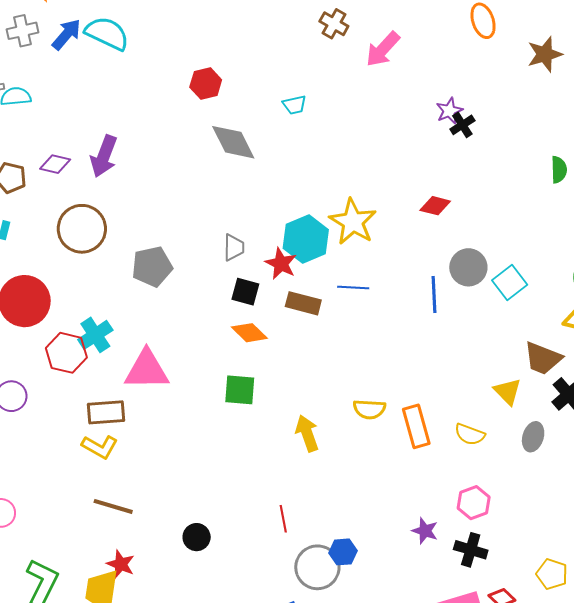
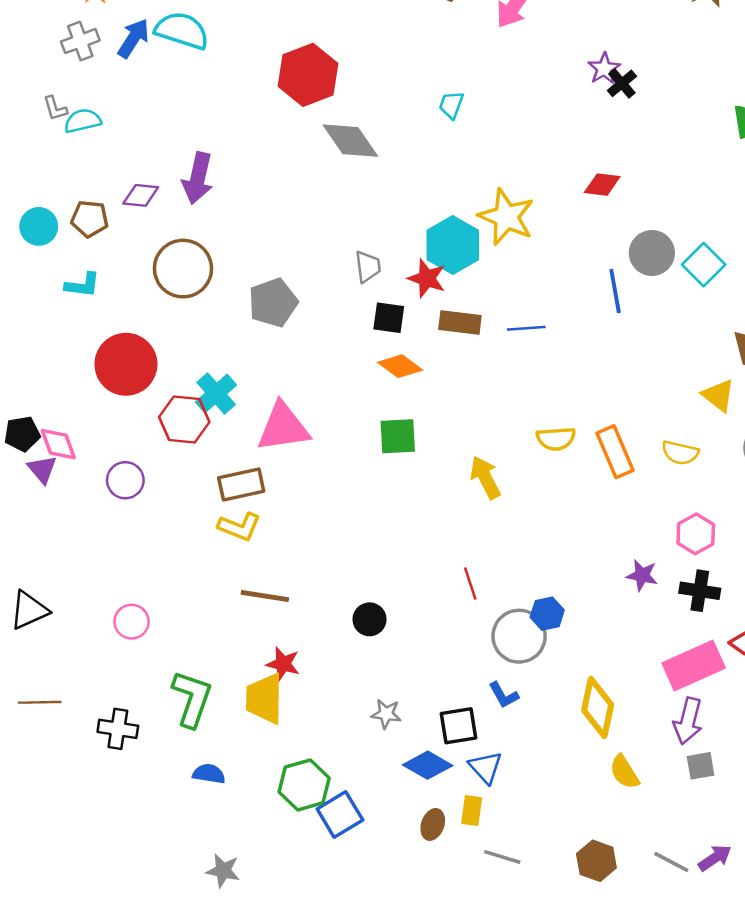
red hexagon: (206, 83) -> (308, 75), size x1.6
cyan trapezoid: (295, 105) -> (451, 105), moved, turned 130
blue line: (353, 288) -> (526, 328), moved

